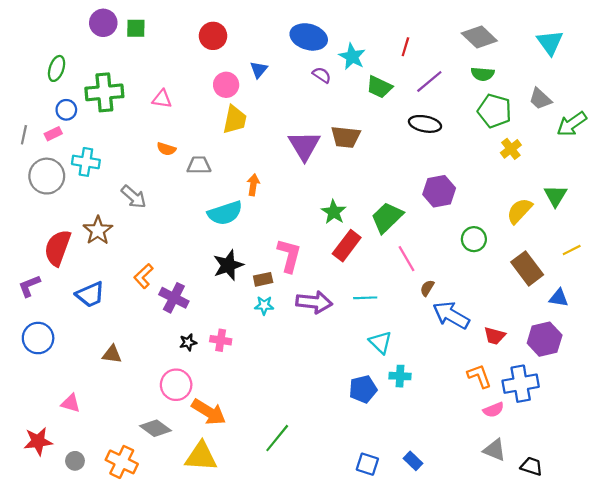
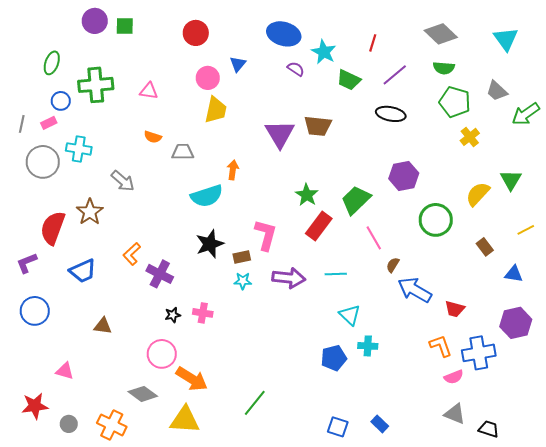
green circle: (474, 239) -> (436, 220), size x1.4
brown rectangle: (527, 268) -> (485, 247), size x0.6
purple hexagon: (545, 339) -> (516, 323), moved

